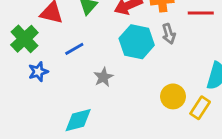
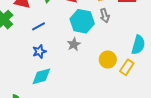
blue star: (38, 72) -> (39, 51), moved
gray star: (103, 77) -> (74, 44), moved

